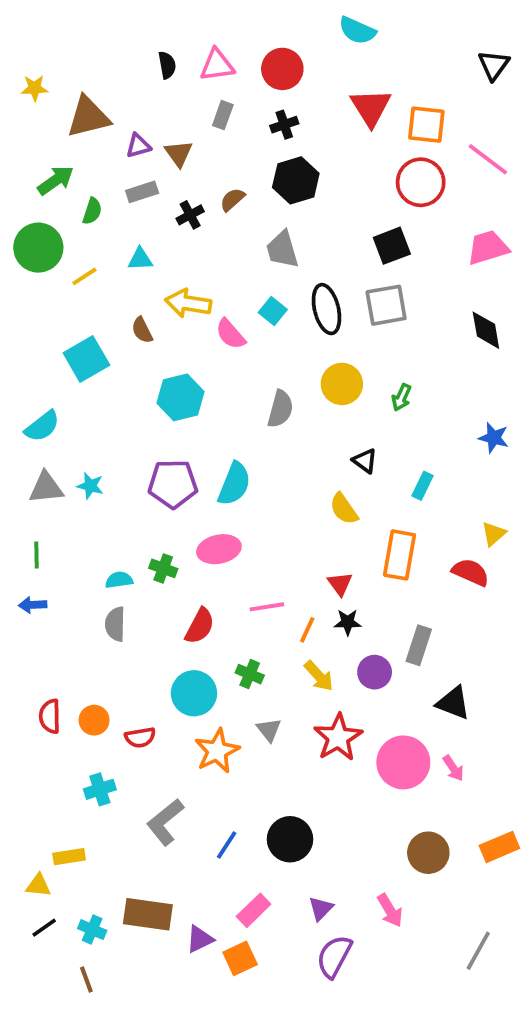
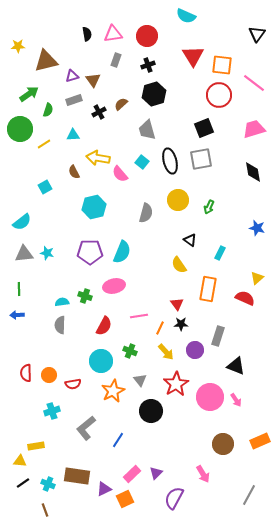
cyan square: (86, 359) -> (45, 187), size x0.6
black circle: (290, 839) -> (151, 411), moved
purple triangle: (321, 908) -> (156, 473), moved

